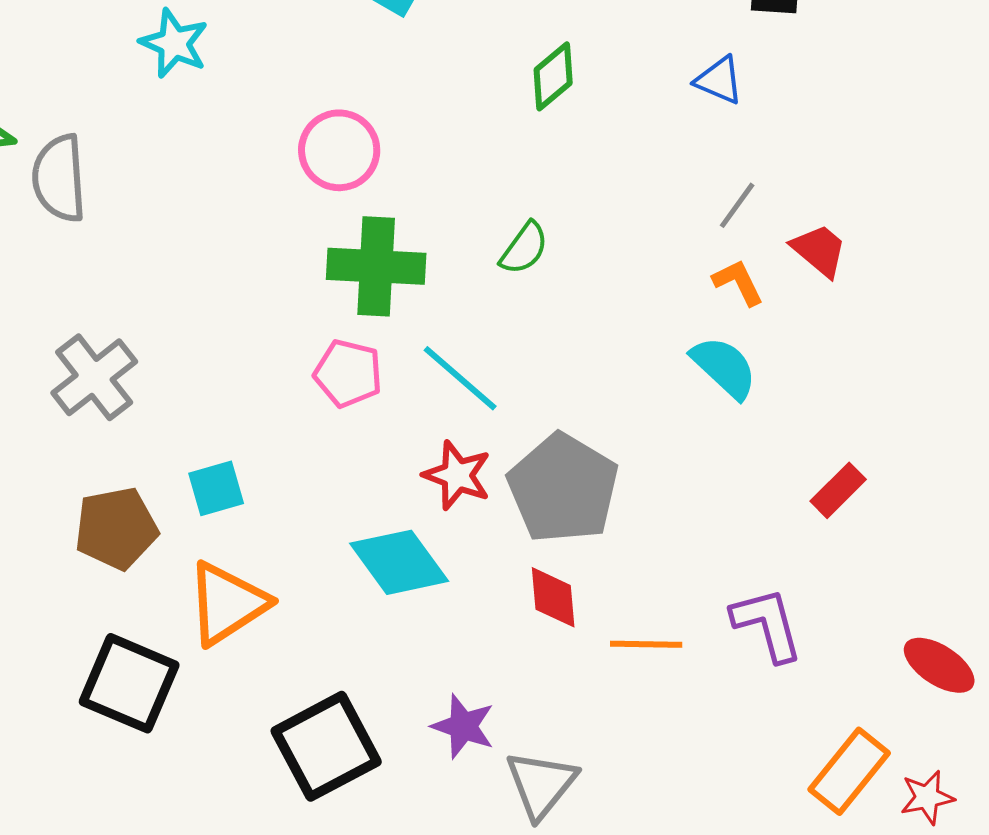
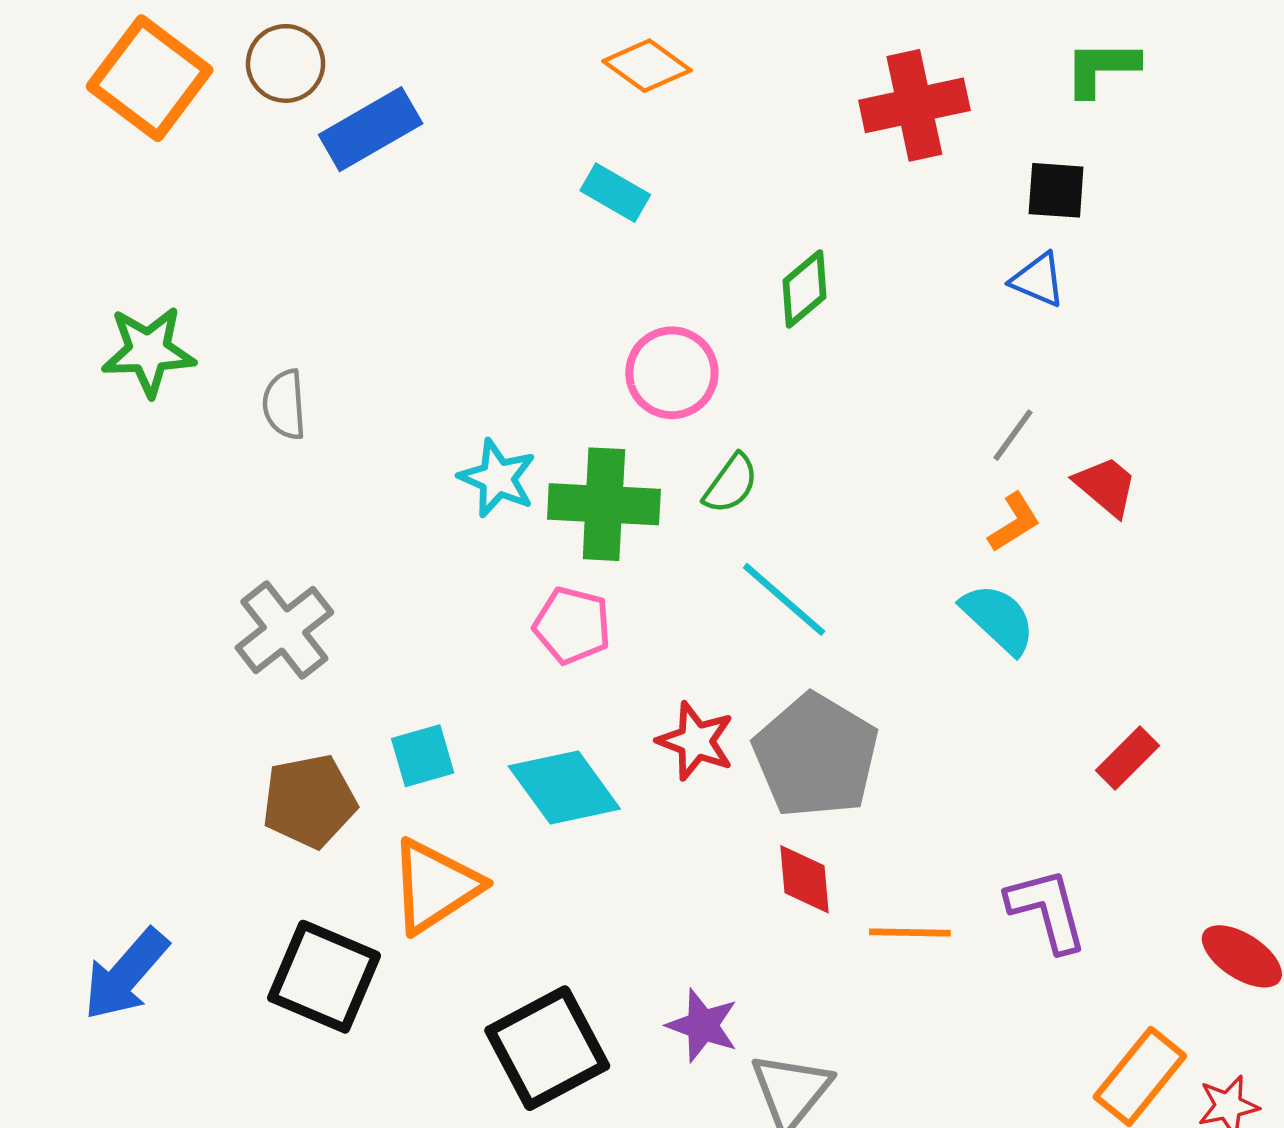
cyan star: (174, 43) -> (497, 478), moved
blue triangle: (719, 80) -> (1038, 280), moved
pink circle: (339, 150) -> (672, 373), moved
gray semicircle: (59, 178) -> (284, 405), moved, size x0.7
green semicircle: (524, 248) -> (731, 484), moved
orange L-shape: (738, 282) -> (1014, 522), turned 84
cyan line: (460, 378) -> (784, 599), moved
cyan diamond: (399, 562) -> (564, 788), moved

